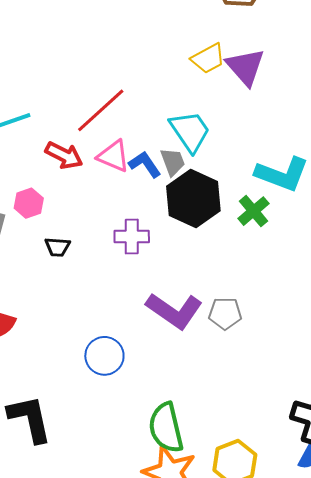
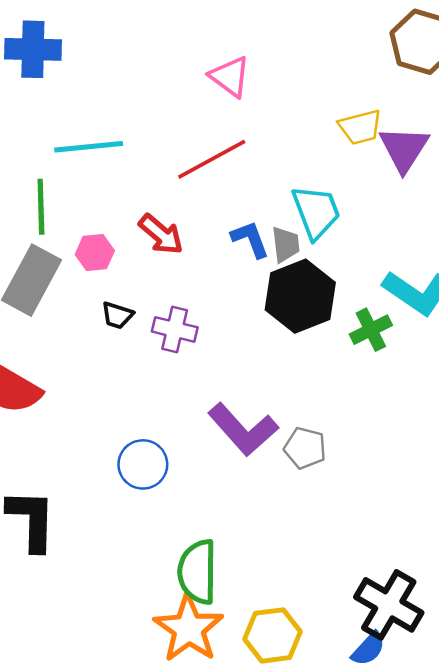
red arrow: (64, 155) -> (161, 234), moved
pink triangle: (114, 156) -> (230, 77), moved
purple cross: (132, 236) -> (175, 329), moved

